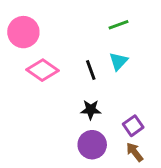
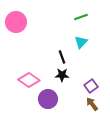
pink diamond: (42, 70) -> (29, 80), moved
black line: (91, 70) -> (62, 57), moved
purple circle: (92, 145) -> (48, 99), moved

